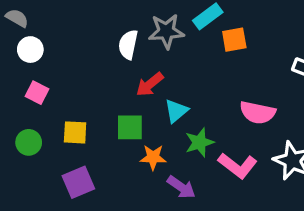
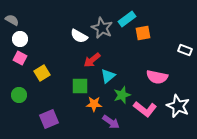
gray star: (166, 31) -> (102, 28), turned 30
white semicircle: (128, 45) -> (79, 36), turned -72
pink square: (37, 93) -> (20, 58), moved
yellow square: (75, 132) -> (42, 73), moved, turned -35

